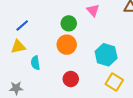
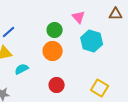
cyan hexagon: (106, 55) -> (92, 41), moved
cyan semicircle: (35, 63) -> (22, 69), turned 72

